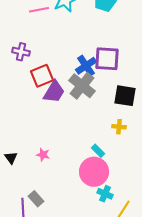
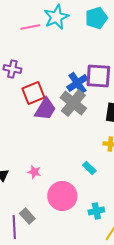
pink circle: (94, 172) -> (62, 196), moved
cyan cross: (105, 194) -> (96, 211), turned -35

